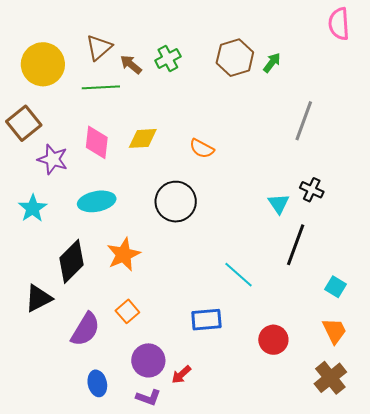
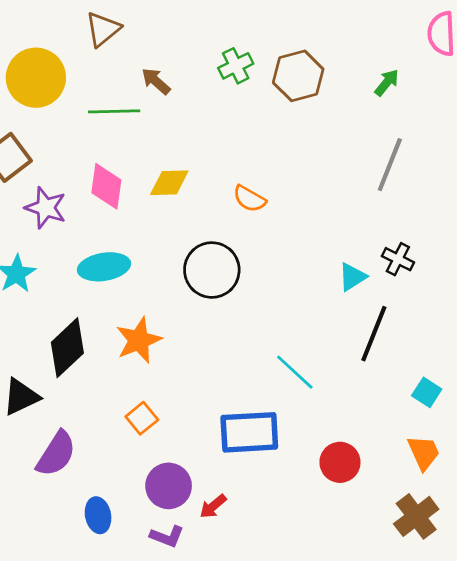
brown triangle: (99, 47) -> (103, 29), moved
green cross: (168, 59) -> (236, 66), moved
green arrow: (272, 63) -> (387, 83), moved
cyan triangle: (279, 204) -> (352, 277), turned 30
blue rectangle: (206, 320) -> (249, 432), size x1.4
purple semicircle: (85, 329) -> (56, 454), moved

